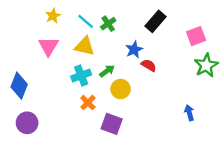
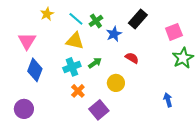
pink triangle: (48, 46) -> (27, 41), moved
blue star: (134, 50) -> (114, 34), moved
blue diamond: (19, 86) -> (35, 70), moved
yellow circle: (121, 89) -> (116, 83), moved
purple square: (112, 124) -> (99, 110), turned 30

